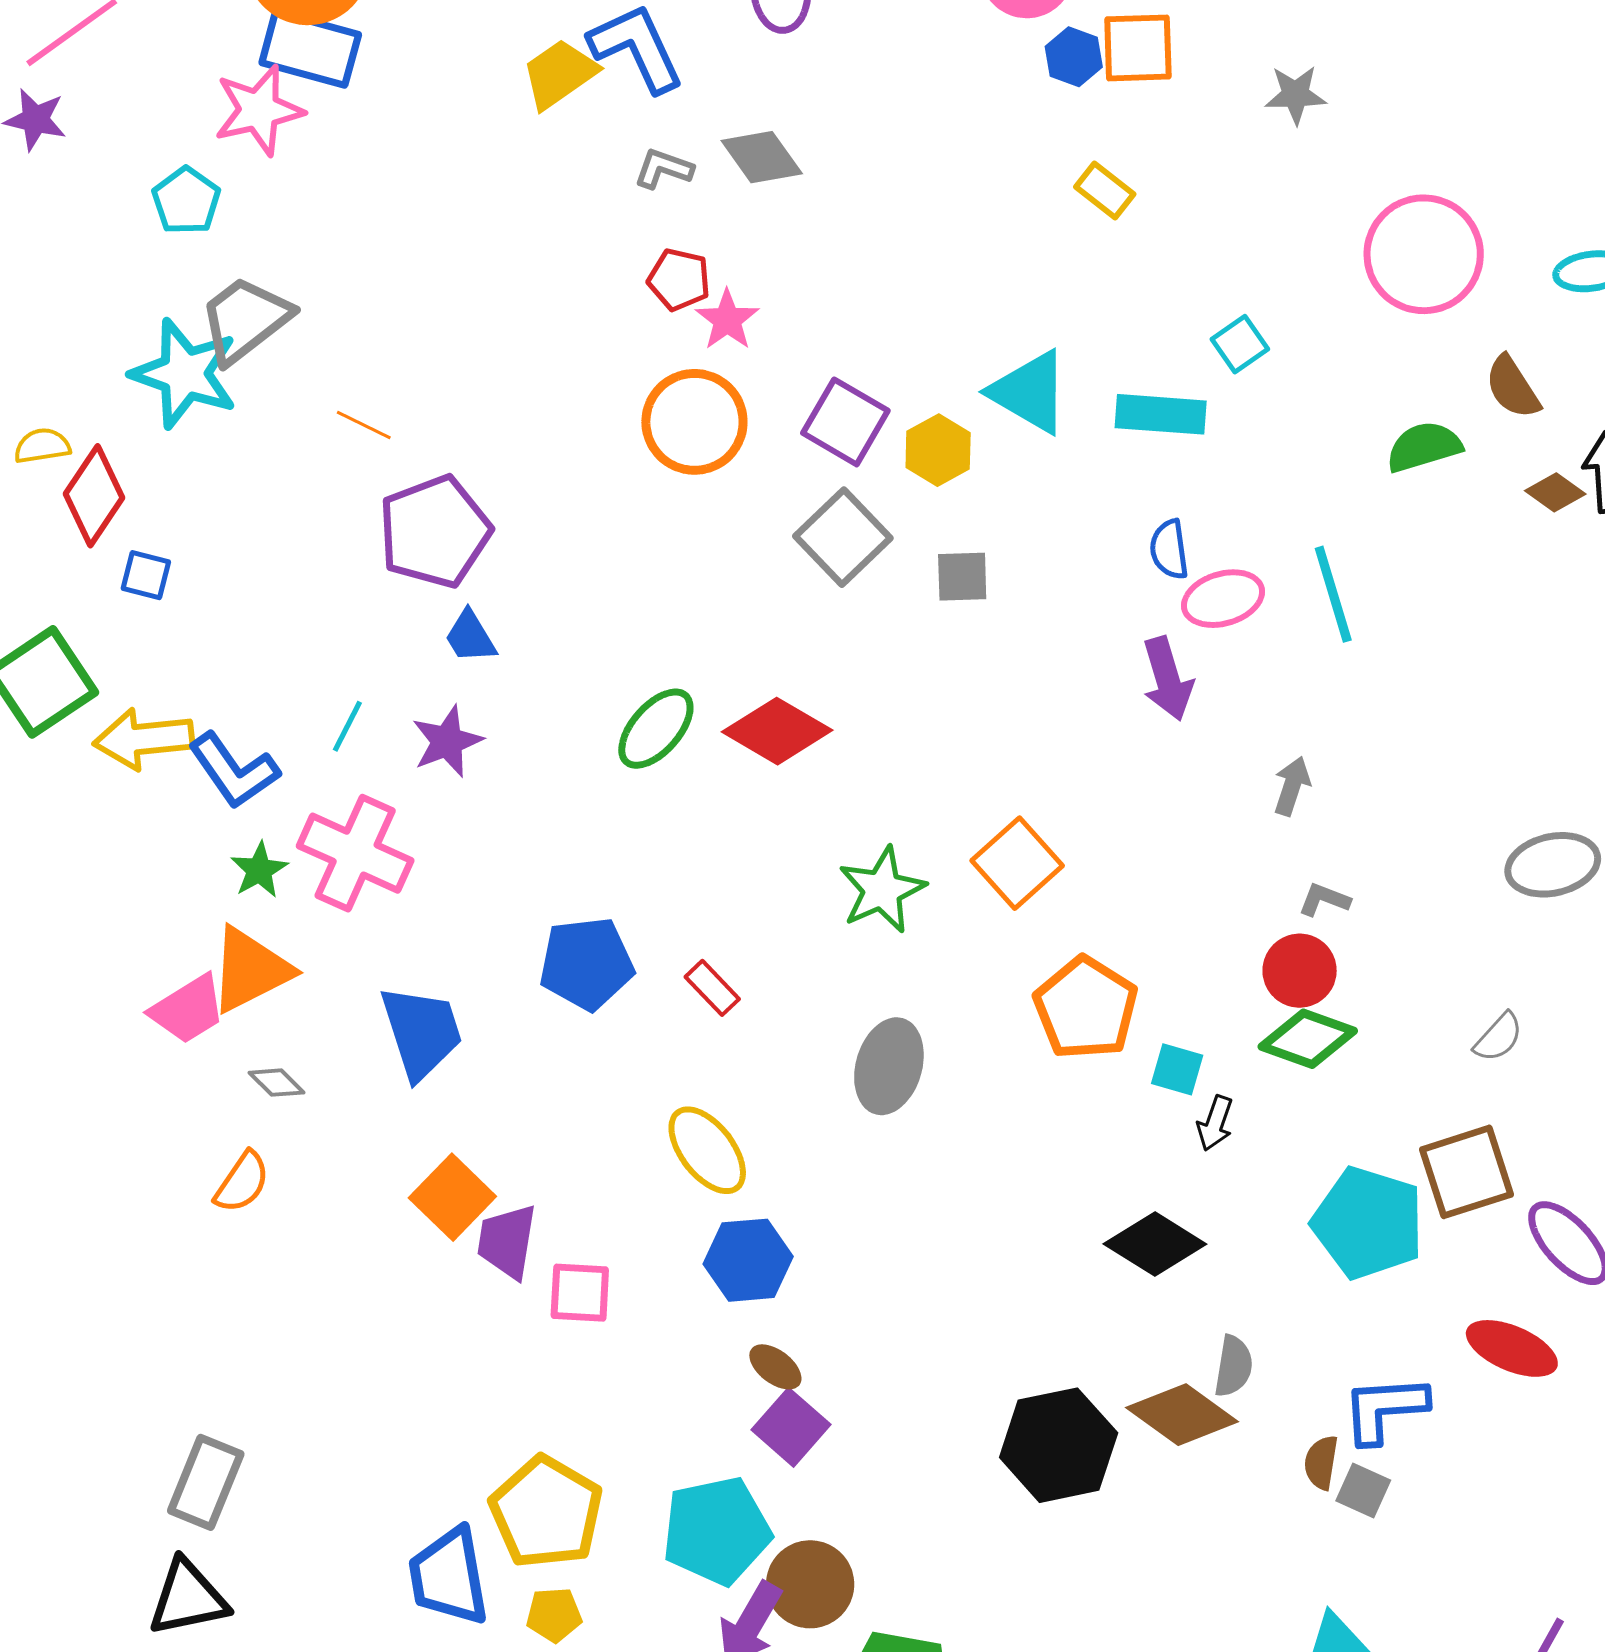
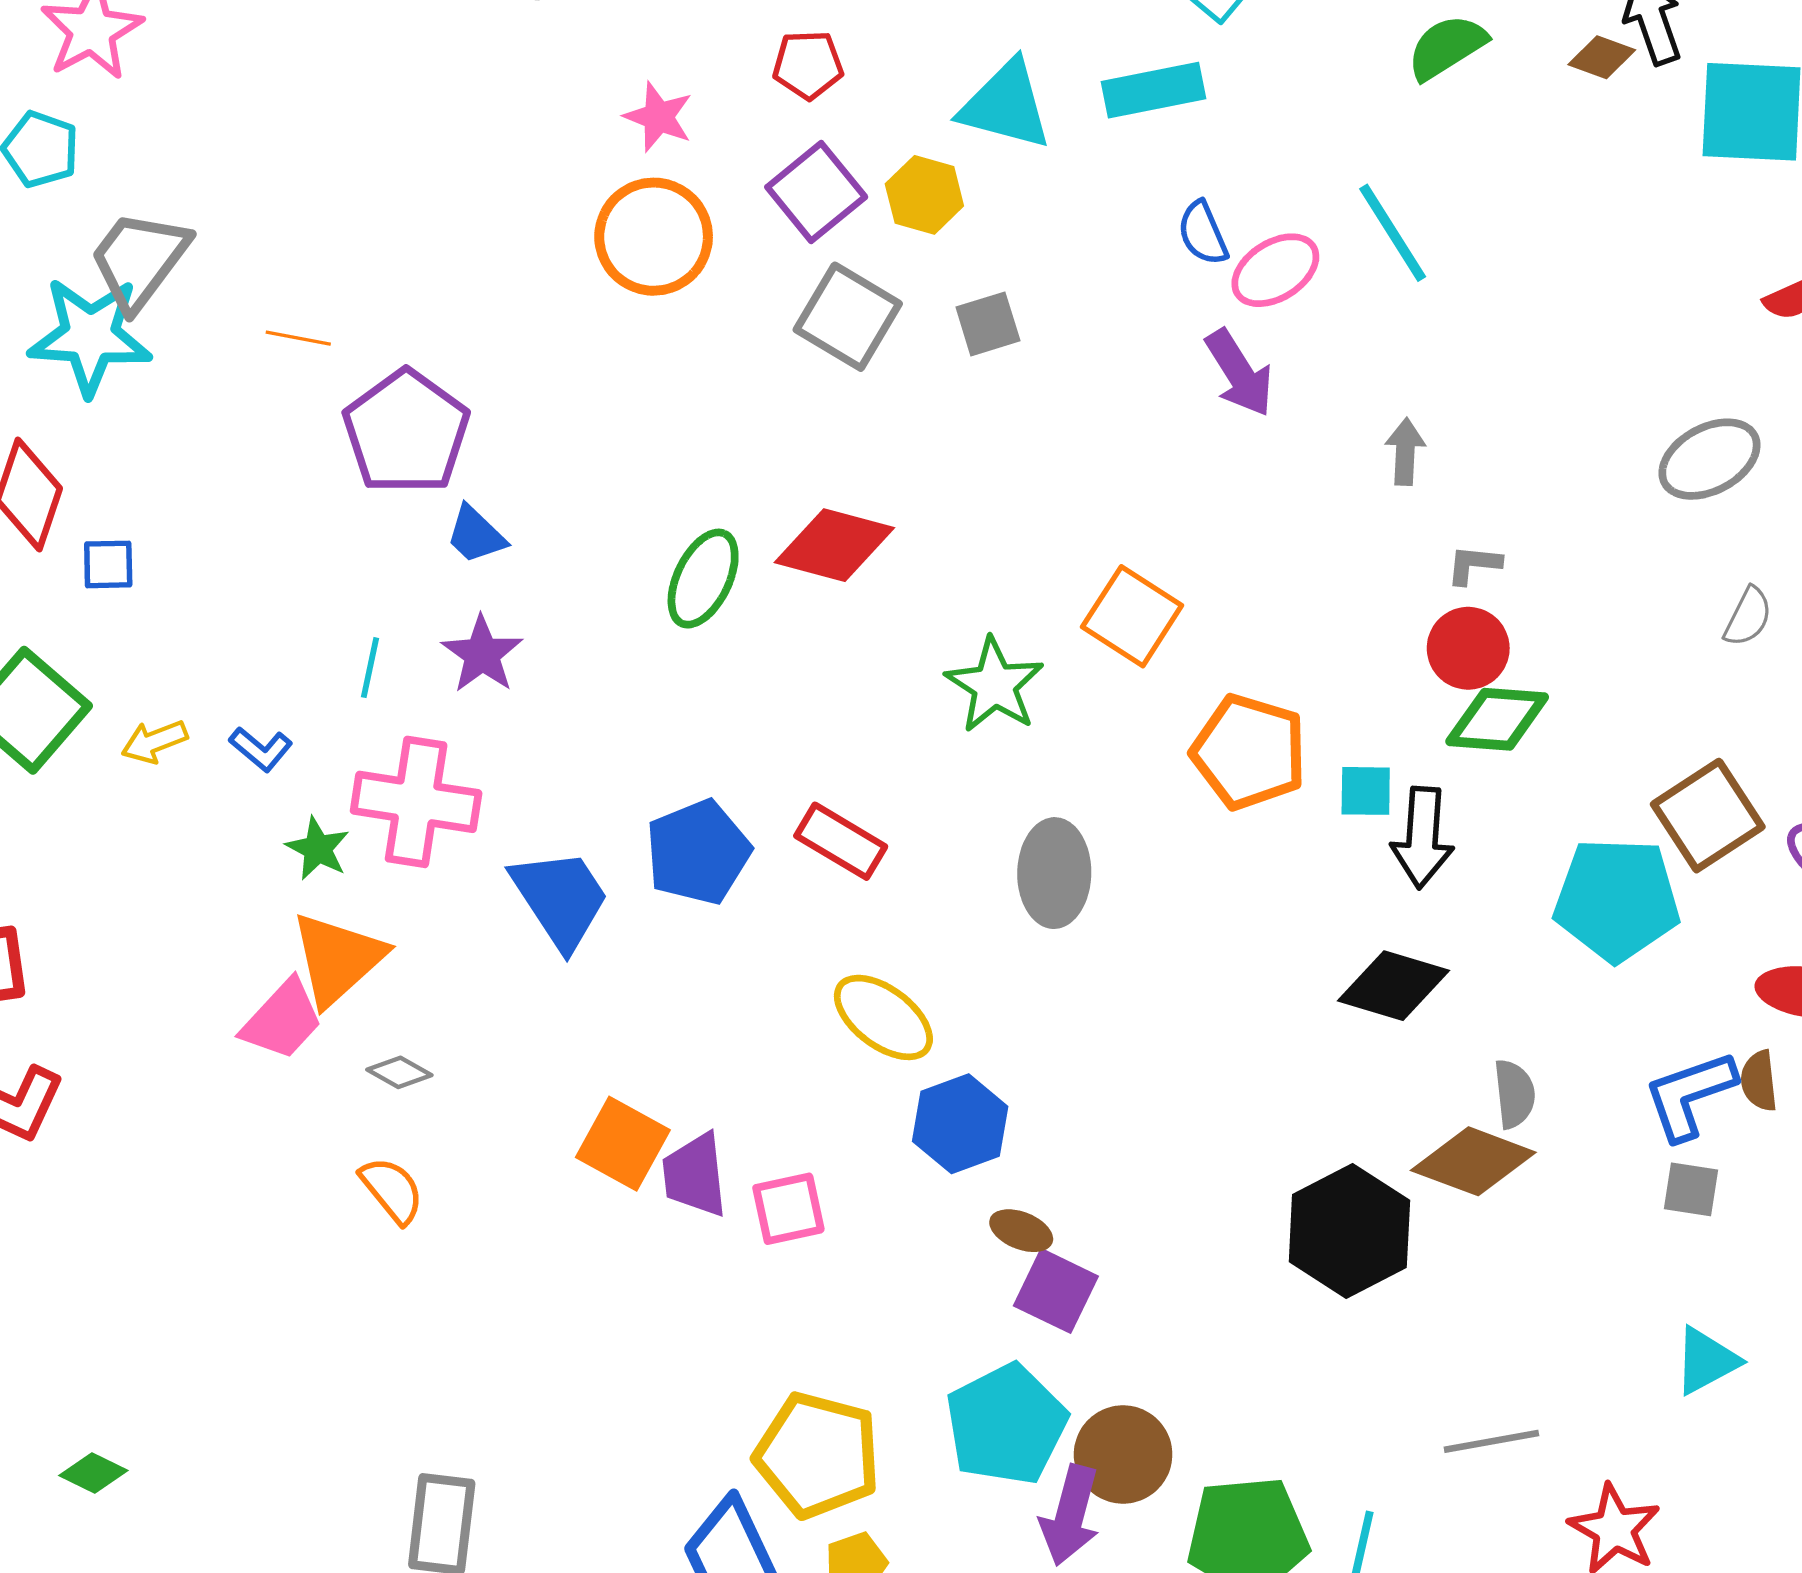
red pentagon: (679, 280) -> (808, 65), moved
purple square: (845, 422) -> (816, 192), turned 36
yellow arrow: (144, 739) -> (154, 742), size x0.6
blue L-shape: (234, 771) -> (261, 749), size x0.6
red rectangle: (712, 988) -> (841, 841), size x1.4
blue trapezoid: (421, 1032) -> (560, 899), moved
gray semicircle: (1498, 1037) -> (1748, 617), moved
black arrow: (1215, 1123) -> (1422, 838), size x1.6
orange semicircle: (242, 1182) -> (392, 1190), turned -58
brown semicircle: (1321, 1462) -> (1759, 1081), moved

